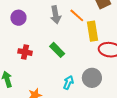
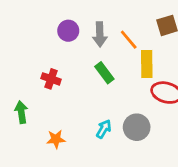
purple circle: (18, 18) -> (68, 31), moved
green rectangle: (57, 50) -> (104, 73), moved

